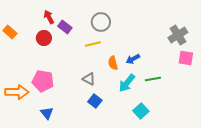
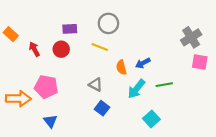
red arrow: (49, 17) -> (34, 49), moved
purple rectangle: (65, 27) -> (70, 29), turned -40
red circle: (44, 38) -> (61, 49), moved
yellow line: (93, 44) -> (100, 47), turned 35

